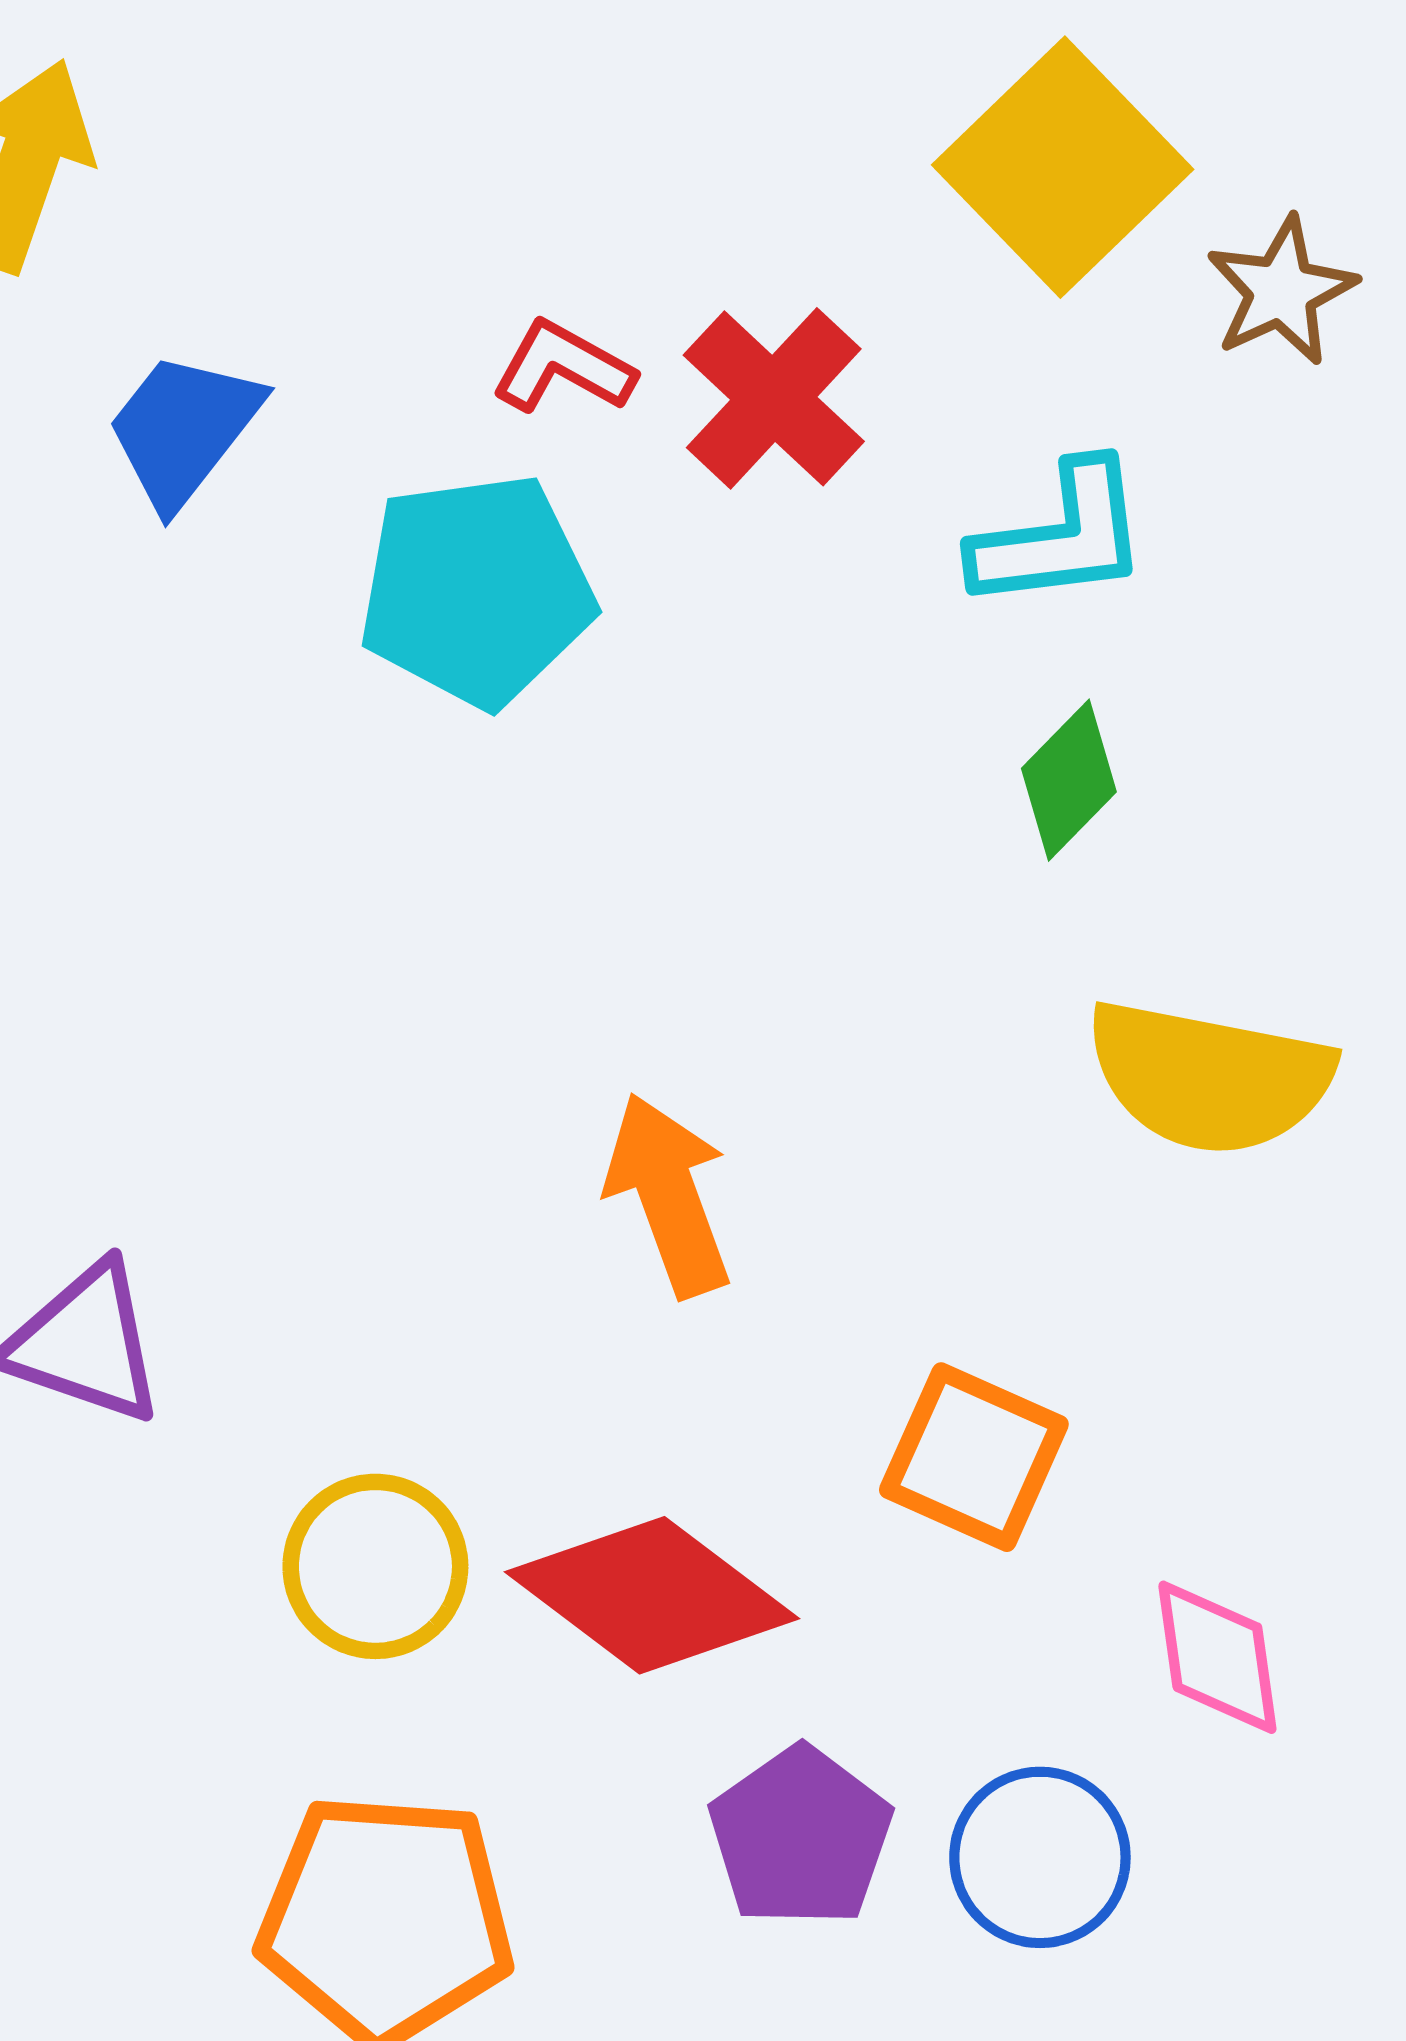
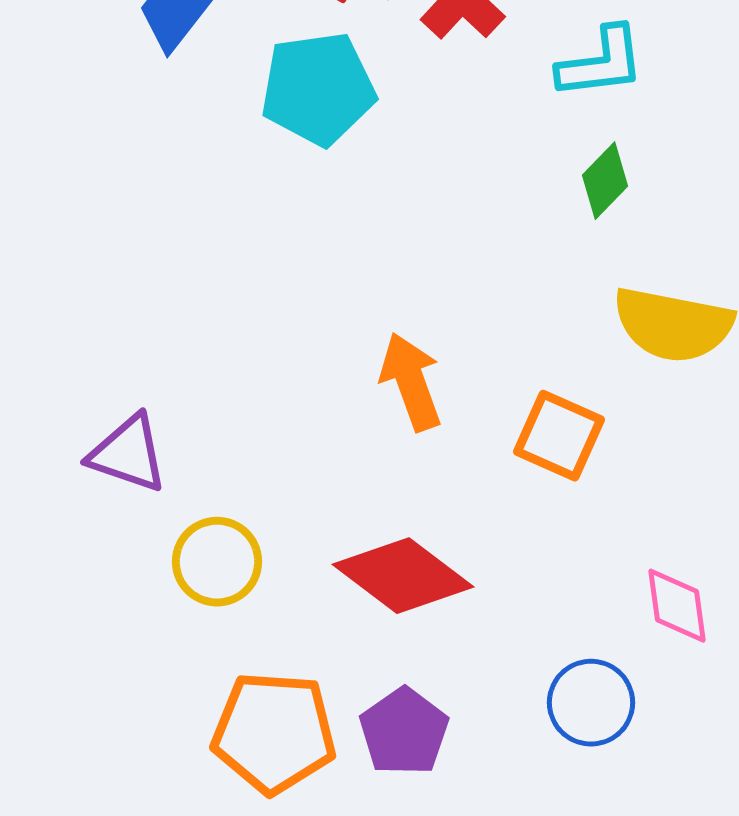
orange square: (974, 1457) -> (559, 436), moved
yellow circle: (375, 1566) -> (217, 562), moved
purple pentagon: (801, 1837) -> (404, 732), moved

